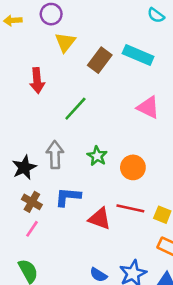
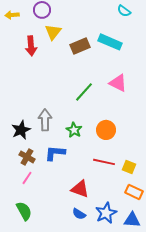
brown rectangle: (100, 60) -> (80, 46), turned 30
red arrow: (37, 81) -> (31, 46), moved
green line: (75, 109) -> (84, 92), moved
green star: (97, 156) -> (74, 130), moved
red triangle: (100, 219) -> (80, 189), moved

